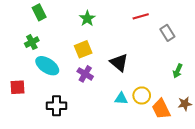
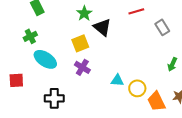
black triangle: (119, 63) -> (102, 27), moved
cyan triangle: (121, 99) -> (117, 80), moved

